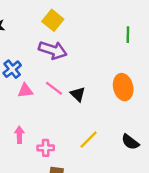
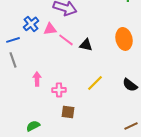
pink triangle: (25, 91) -> (50, 29), moved
black triangle: (78, 94) -> (86, 45), turned -32

